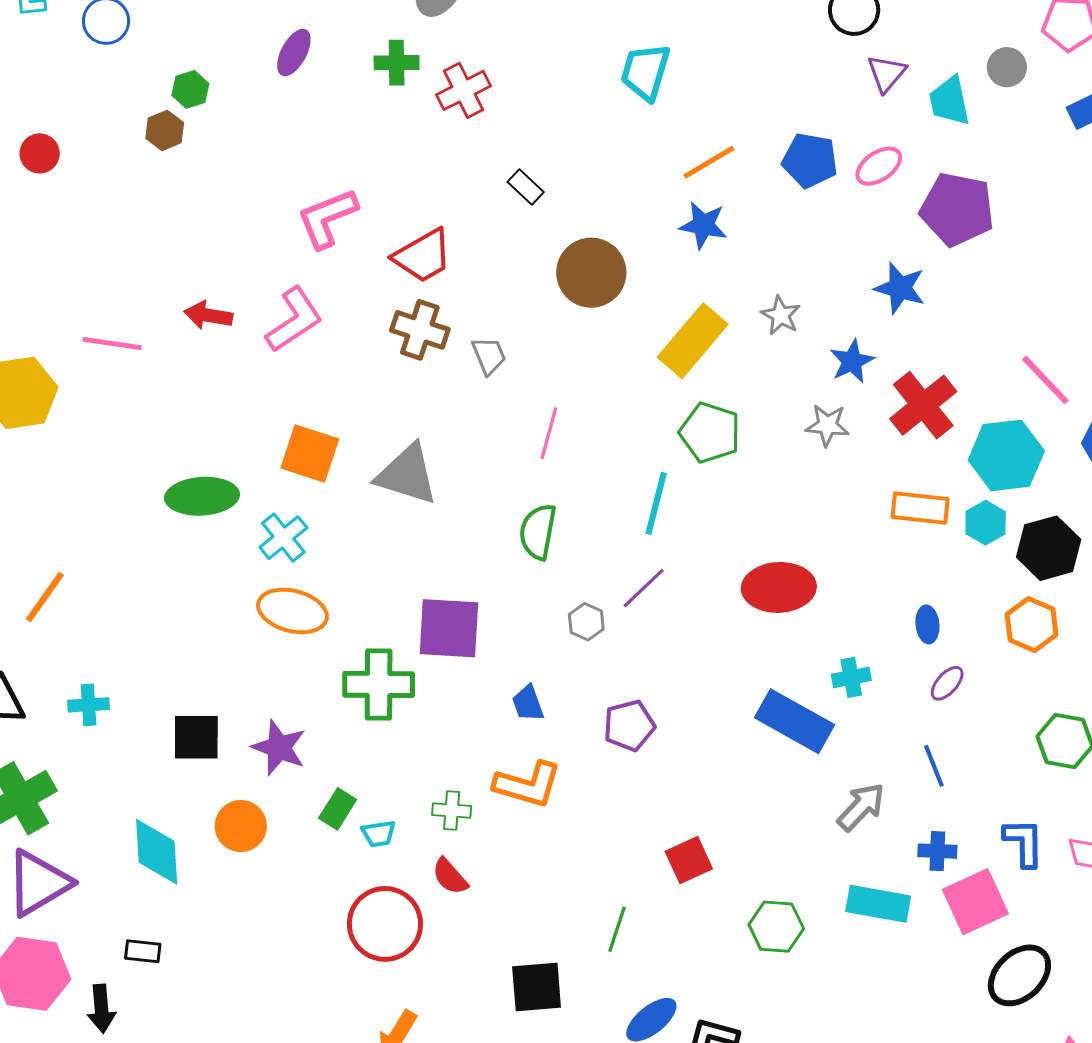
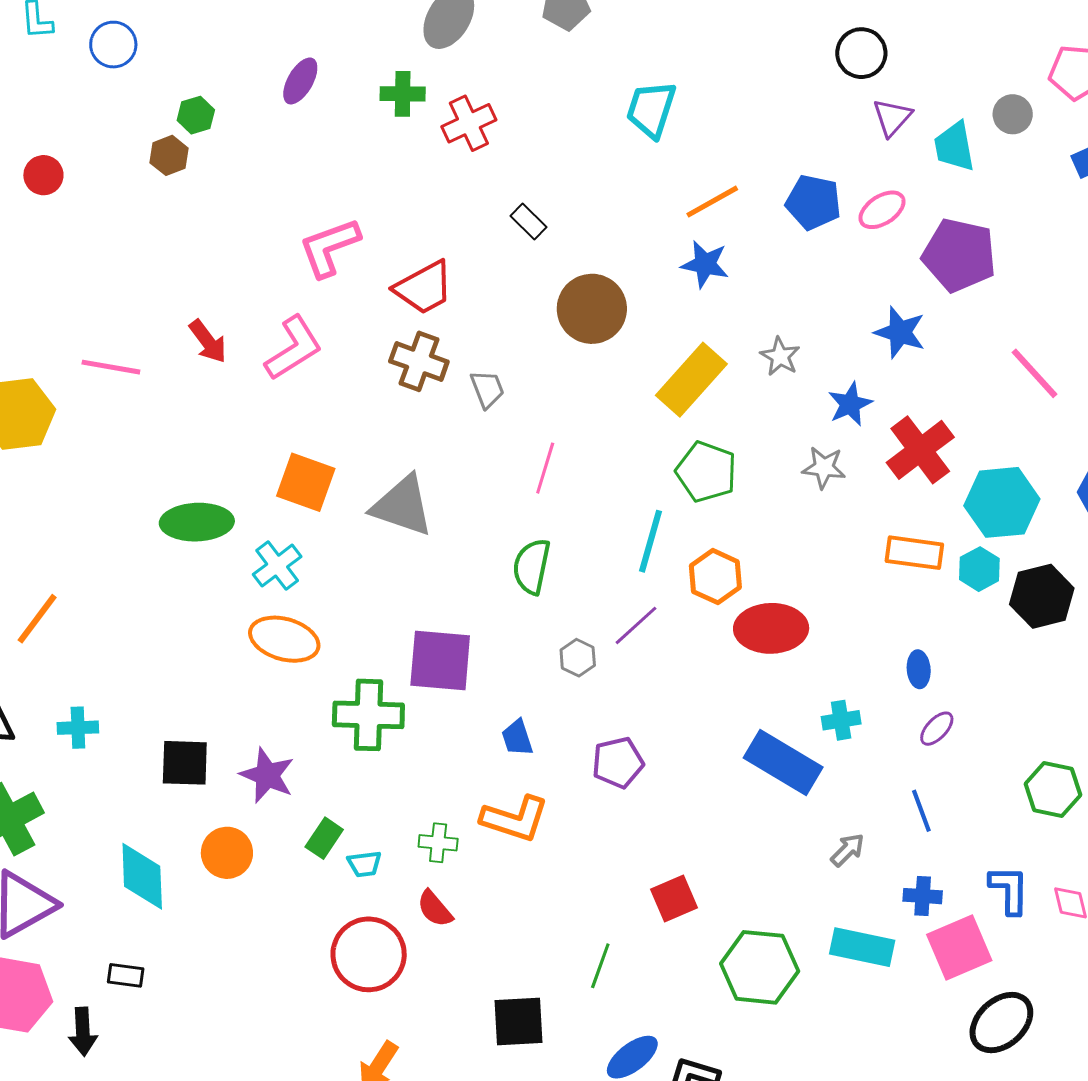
red arrow: (208, 315) -> (208, 341), turned -138
pink line: (1045, 380) -> (1035, 373), moved
orange hexagon: (1032, 625) -> (715, 577), moved
gray arrow: (861, 807) -> (848, 850), size x0.7
green hexagon: (776, 927) -> (760, 967), size x1.4

